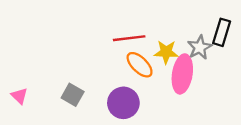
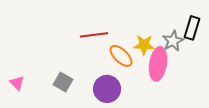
red line: (129, 38) -> (94, 35), moved

